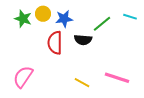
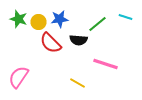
yellow circle: (43, 14) -> (38, 22), moved
red semicircle: (55, 43) -> (50, 43), turned -45
pink line: (117, 78) -> (106, 64), moved

